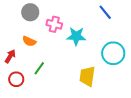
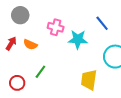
gray circle: (30, 12) -> (20, 15), moved
blue line: (105, 12) -> (102, 23), moved
red arrow: (10, 56) -> (11, 43), moved

